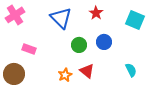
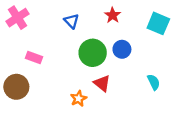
blue triangle: (61, 18) -> (71, 21), size x0.6
green circle: (79, 45) -> (93, 53), size x1.5
orange star: (65, 75) -> (79, 99), moved

